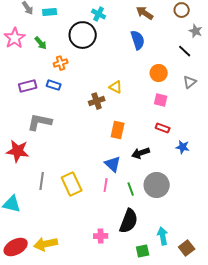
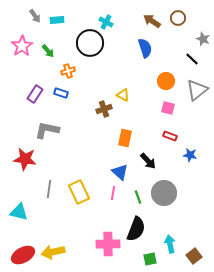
brown circle: (182, 10) -> (178, 18), moved
gray triangle: (190, 82) -> (197, 90), size x1.6
purple rectangle: (28, 86) -> (35, 94), turned -42
black arrow: (141, 153) -> (148, 161), turned -114
pink cross: (101, 236) -> (108, 244), size x1.6

